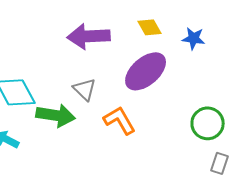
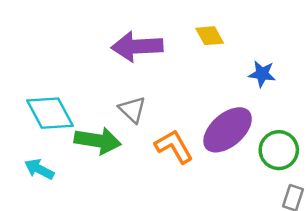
blue star: (194, 38) -> (262, 74), moved
purple ellipse: (146, 71) -> (228, 130), moved

